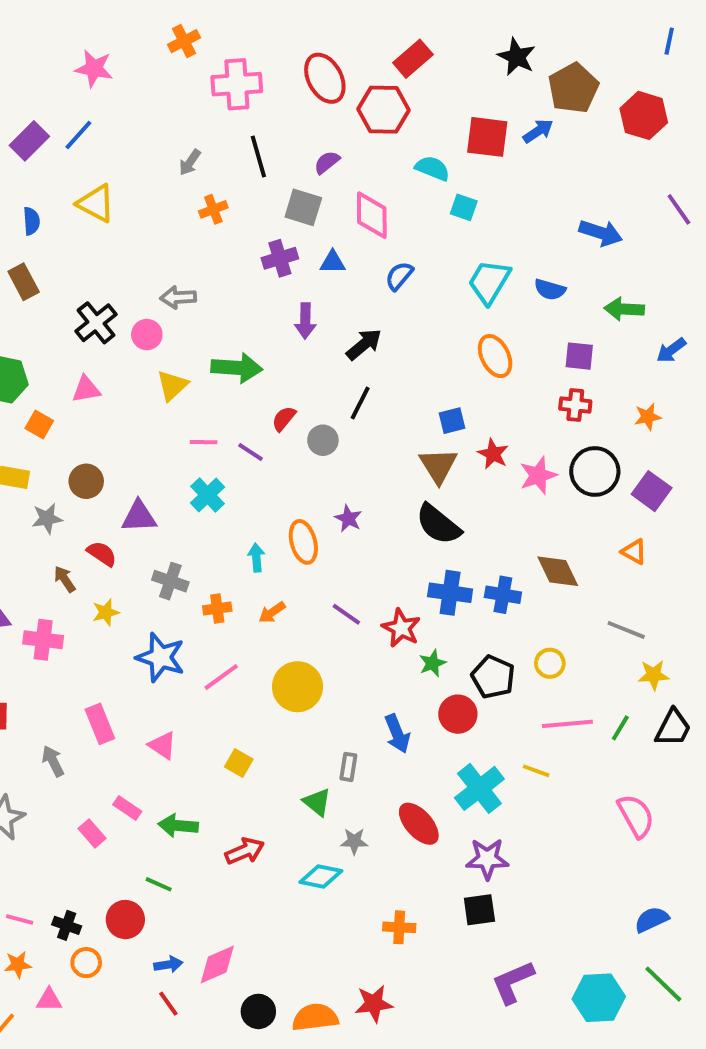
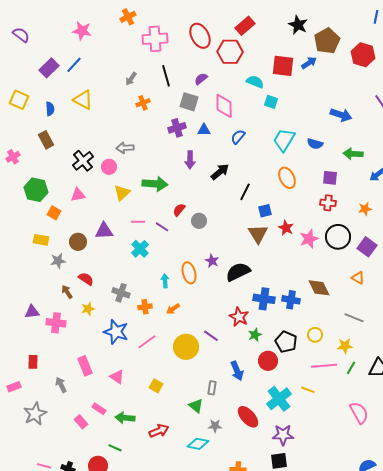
black line: (360, 403) -> (245, 192), moved
purple triangle: (139, 516) -> (104, 231), moved
black semicircle: (438, 524) -> (238, 272), moved, turned 115
purple line: (346, 614) -> (211, 336), moved
yellow star: (654, 675) -> (345, 346), moved

